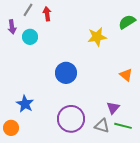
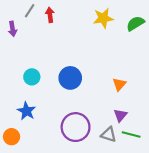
cyan circle: (30, 37) -> (32, 77), moved
yellow star: (97, 37) -> (103, 18), moved
orange triangle: (126, 75) -> (119, 84), moved, turned 32

